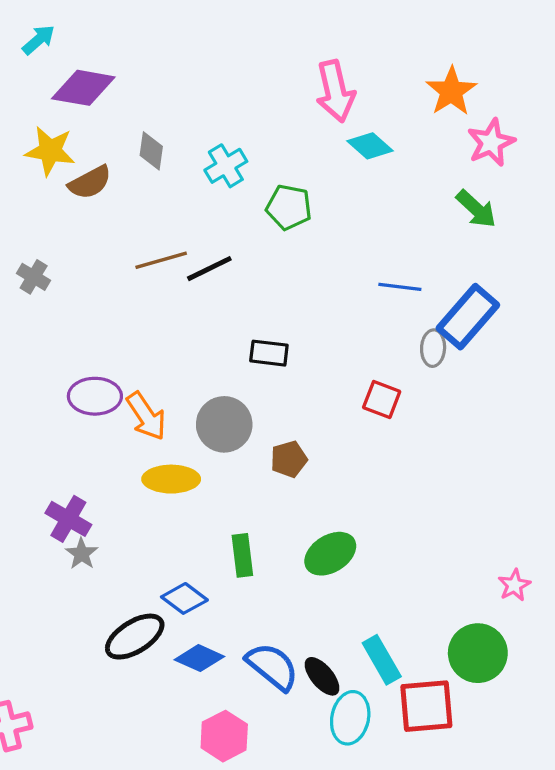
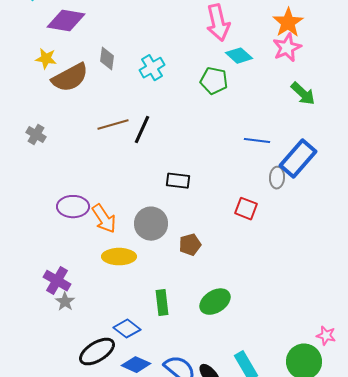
pink star: (491, 143) -> (287, 48), moved
yellow star: (50, 151) -> (46, 59), size x0.7
brown semicircle: (90, 182) -> (70, 78), size x1.4
green pentagon: (289, 207) -> (214, 81), moved
black line: (209, 269) -> (142, 130), turned -40
pink star: (514, 585) -> (326, 336), moved, turned -30

